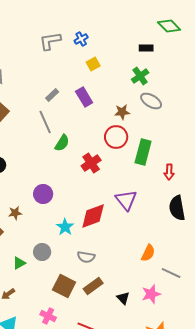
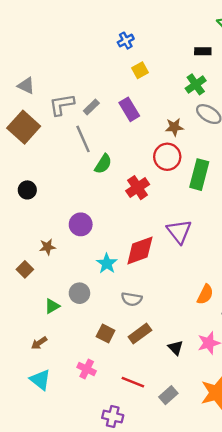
gray L-shape: (50, 41) -> (62, 105), moved
brown square: (64, 286) -> (106, 333), size x0.7

